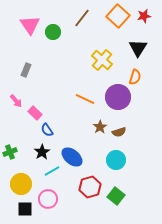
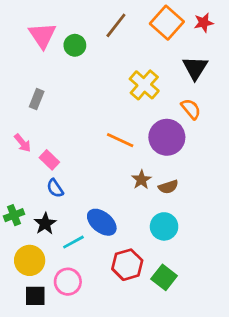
orange semicircle: (135, 77) -> (191, 109), turned -56
blue semicircle: (47, 130) -> (55, 188), moved
black star: (42, 152) -> (45, 224), moved

